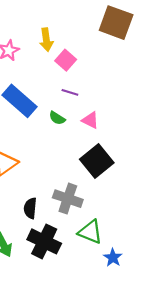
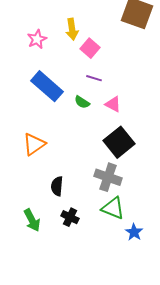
gray cross: (68, 199) -> (108, 177), moved
black cross: (44, 241) -> (70, 217), size x0.6

